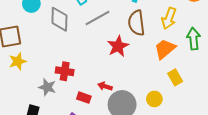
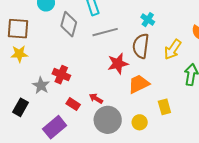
orange trapezoid: (165, 49) -> (139, 84), moved

